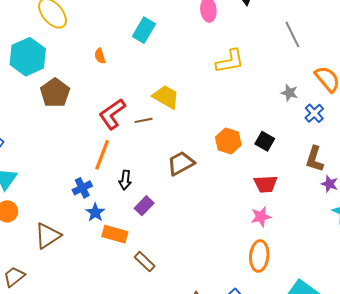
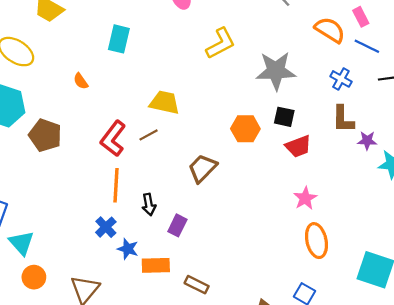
gray star: (289, 93) -> (276, 71), moved, size x2.0
blue cross: (314, 113) -> (341, 79), moved
red trapezoid: (266, 184) -> (298, 146), moved

